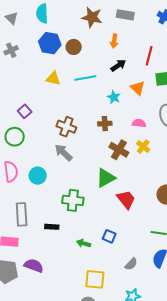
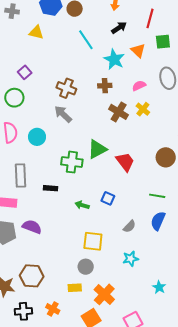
gray cross: (11, 50) -> (12, 11), turned 32
yellow triangle: (53, 78) -> (36, 32), moved
cyan line: (85, 78) -> (86, 40), turned 65
cyan star: (114, 97) -> (114, 59), size x1.5
pink semicircle: (139, 123) -> (139, 86), turned -32
green triangle: (106, 178) -> (97, 149), moved

